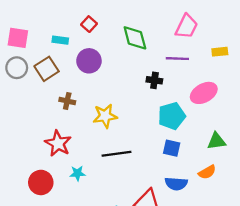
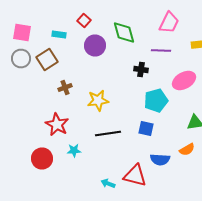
purple circle: (89, 61) -> (95, 46), moved
brown cross: (67, 101) -> (65, 88), turned -32
blue square: (172, 148) -> (146, 128), moved

